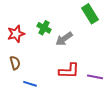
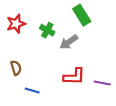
green rectangle: (90, 14) -> (82, 15), moved
red star: (16, 34) -> (16, 24), moved

